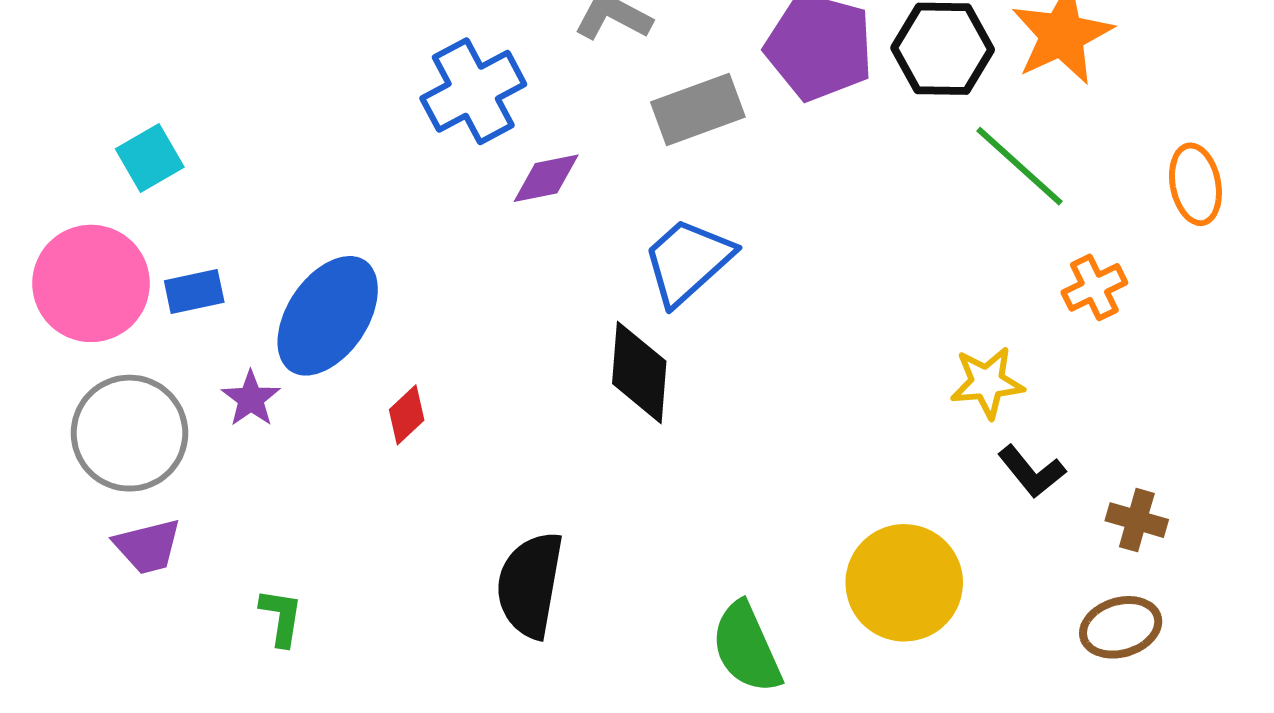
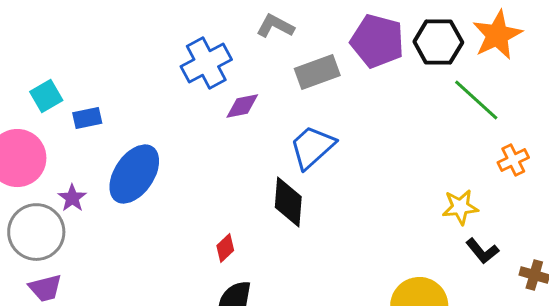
blue rectangle: (194, 292) -> (87, 118), moved
purple star: (251, 399) -> (72, 198), moved
red diamond: (407, 415) -> (225, 248), moved

